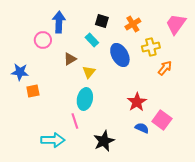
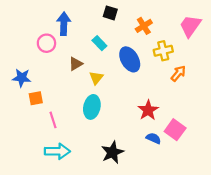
black square: (102, 21) -> (110, 13), moved
pink line: (75, 121) -> (53, 120), moved

